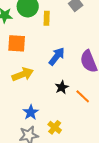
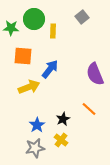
blue arrow: (57, 56) -> (50, 69), moved
black star: (62, 87) -> (63, 119), moved

